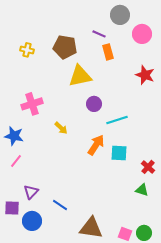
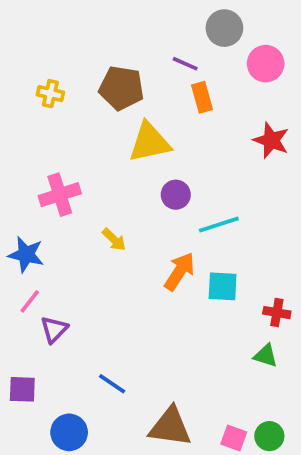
red cross: (148, 167) -> (277, 313), turned -32
purple triangle: (31, 192) -> (54, 329), moved
blue circle: (32, 221) -> (69, 432), moved

